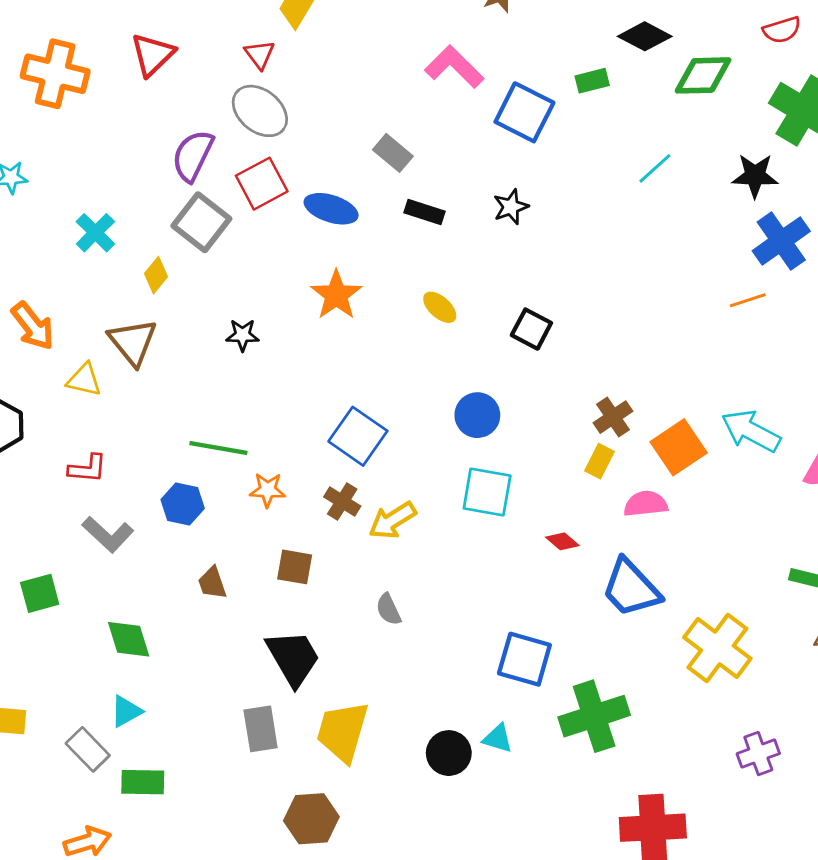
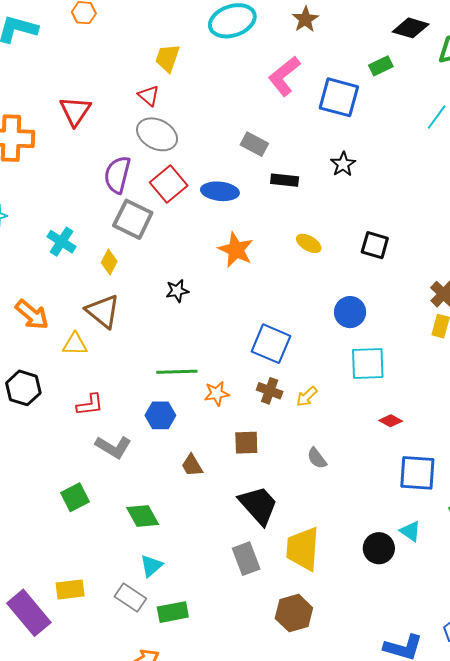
pink L-shape: (454, 67) -> (284, 76), turned -72
yellow arrow: (392, 520) -> (307, 397), size x0.7
red diamond: (562, 541) -> (391, 421), moved
cyan triangle: (498, 738) -> (410, 531), turned 30

